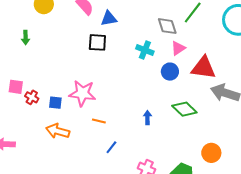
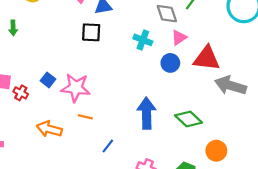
blue square: (55, 103) -> (48, 80), moved, turned 32
green diamond: (184, 109) -> (189, 119), moved
blue arrow: (147, 118) -> (146, 113), size x2.0
orange line: (99, 121) -> (85, 117), moved

